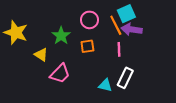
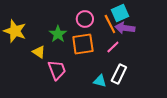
orange square: (87, 46) -> (83, 44), size x1.6
pink line: (119, 49) -> (113, 47), turned 48
pink trapezoid: (60, 74) -> (57, 70), turned -65

